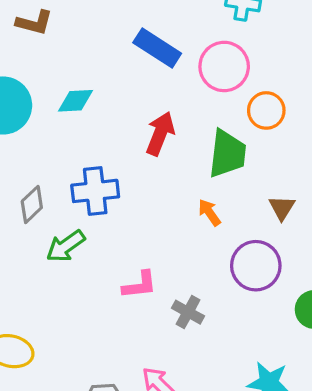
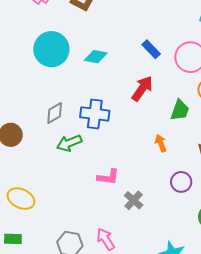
blue rectangle: (157, 48) -> (151, 49), moved, size x0.7
green trapezoid: (227, 154) -> (180, 110), size x0.7
purple circle: (256, 266) -> (181, 182), size x0.7

